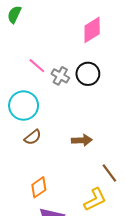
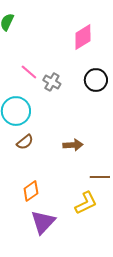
black circle: (88, 74) -> (96, 80), moved
brown line: (109, 173) -> (100, 177), turned -54

